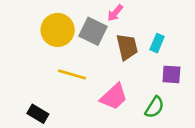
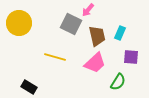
yellow circle: (58, 30) -> (19, 23), moved
pink trapezoid: (114, 97) -> (95, 63), moved

